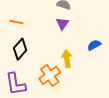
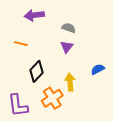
black diamond: (20, 49) -> (37, 71), moved

